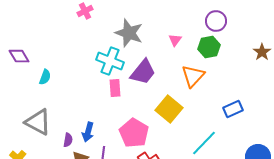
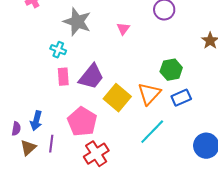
green hexagon: (209, 47) -> (171, 70), moved
cyan cross: (110, 61) -> (58, 50), size x0.6
purple trapezoid: (143, 72) -> (91, 77), moved
orange triangle: (193, 76) -> (149, 94), moved

